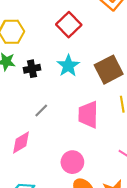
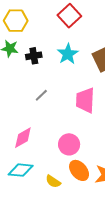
pink diamond: (21, 143) -> (23, 138), moved

